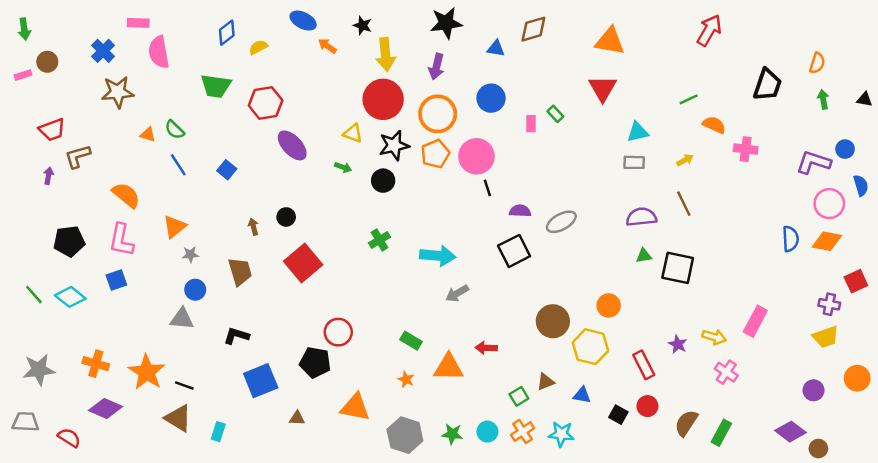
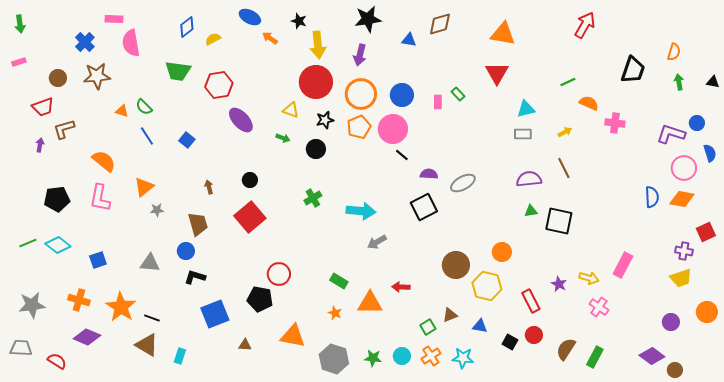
brown circle: (47, 62) -> (58, 78), moved
blue circle: (491, 98) -> (402, 95), moved
black star: (394, 145) -> (325, 120), size x0.7
black line: (487, 188) -> (402, 155), turned -32
black circle: (286, 217) -> (250, 180), moved
blue square: (116, 280) -> (98, 260), moved
blue circle: (195, 290) -> (186, 251), moved
green line: (34, 295) -> (28, 243), turned -72

